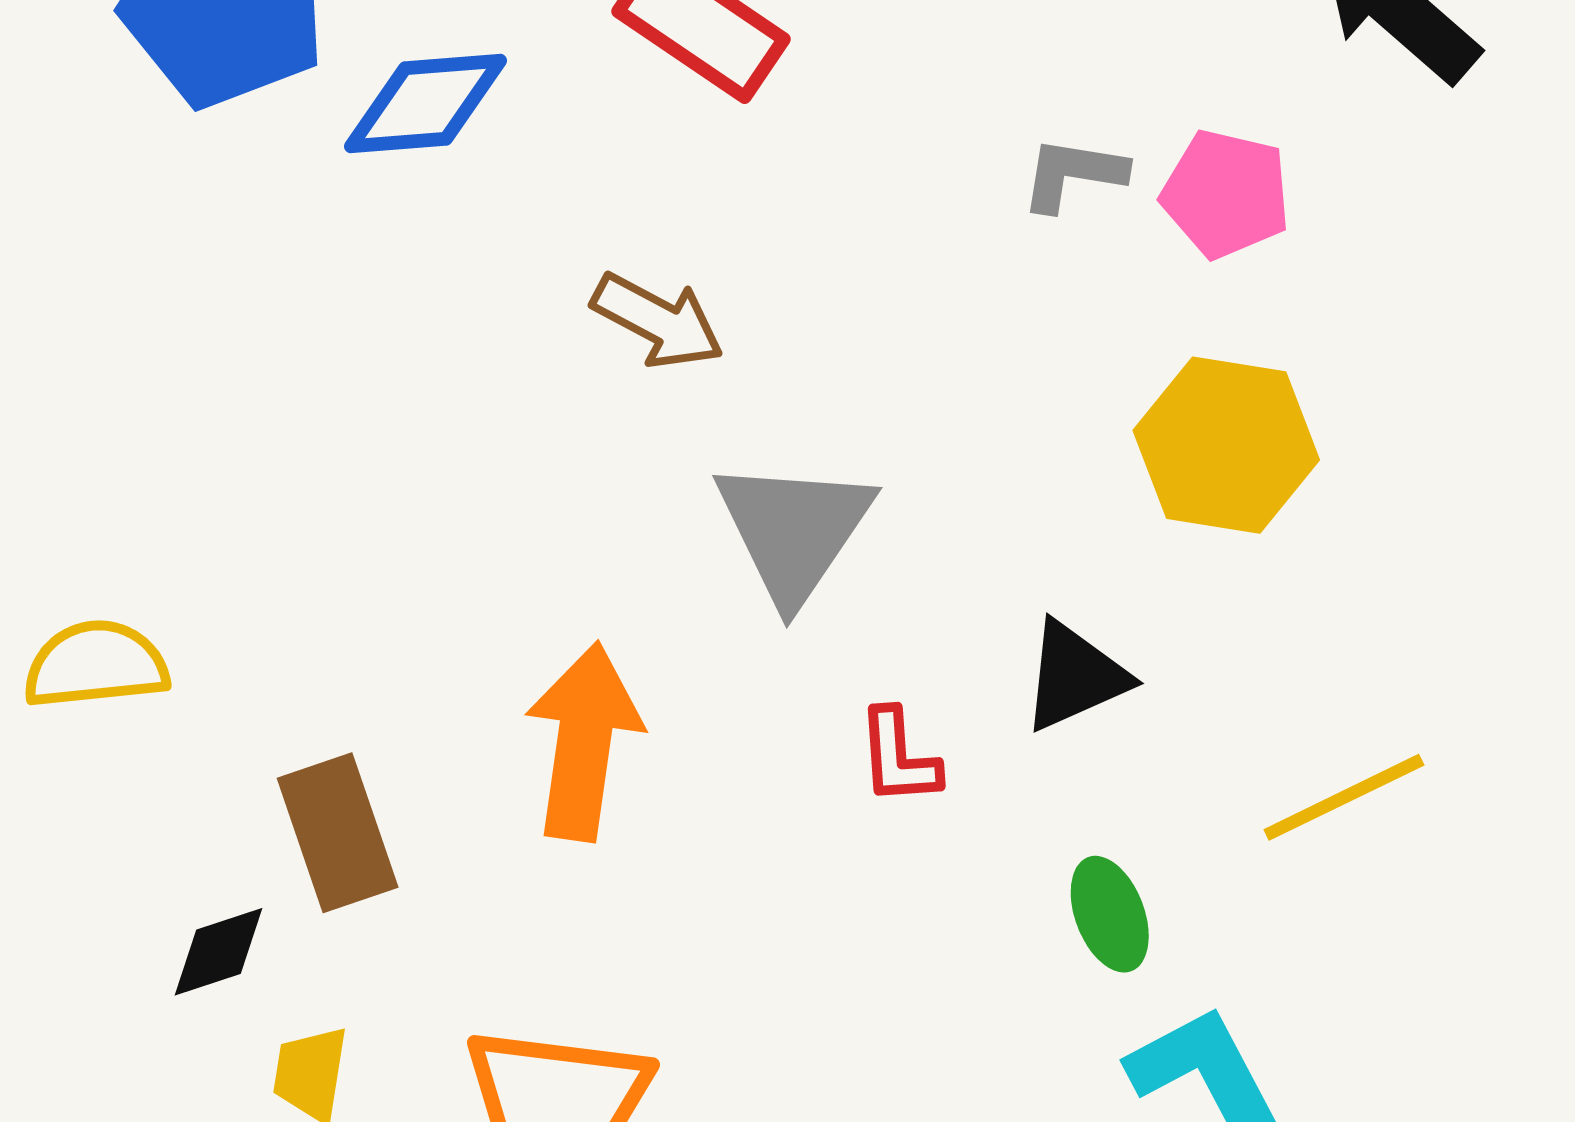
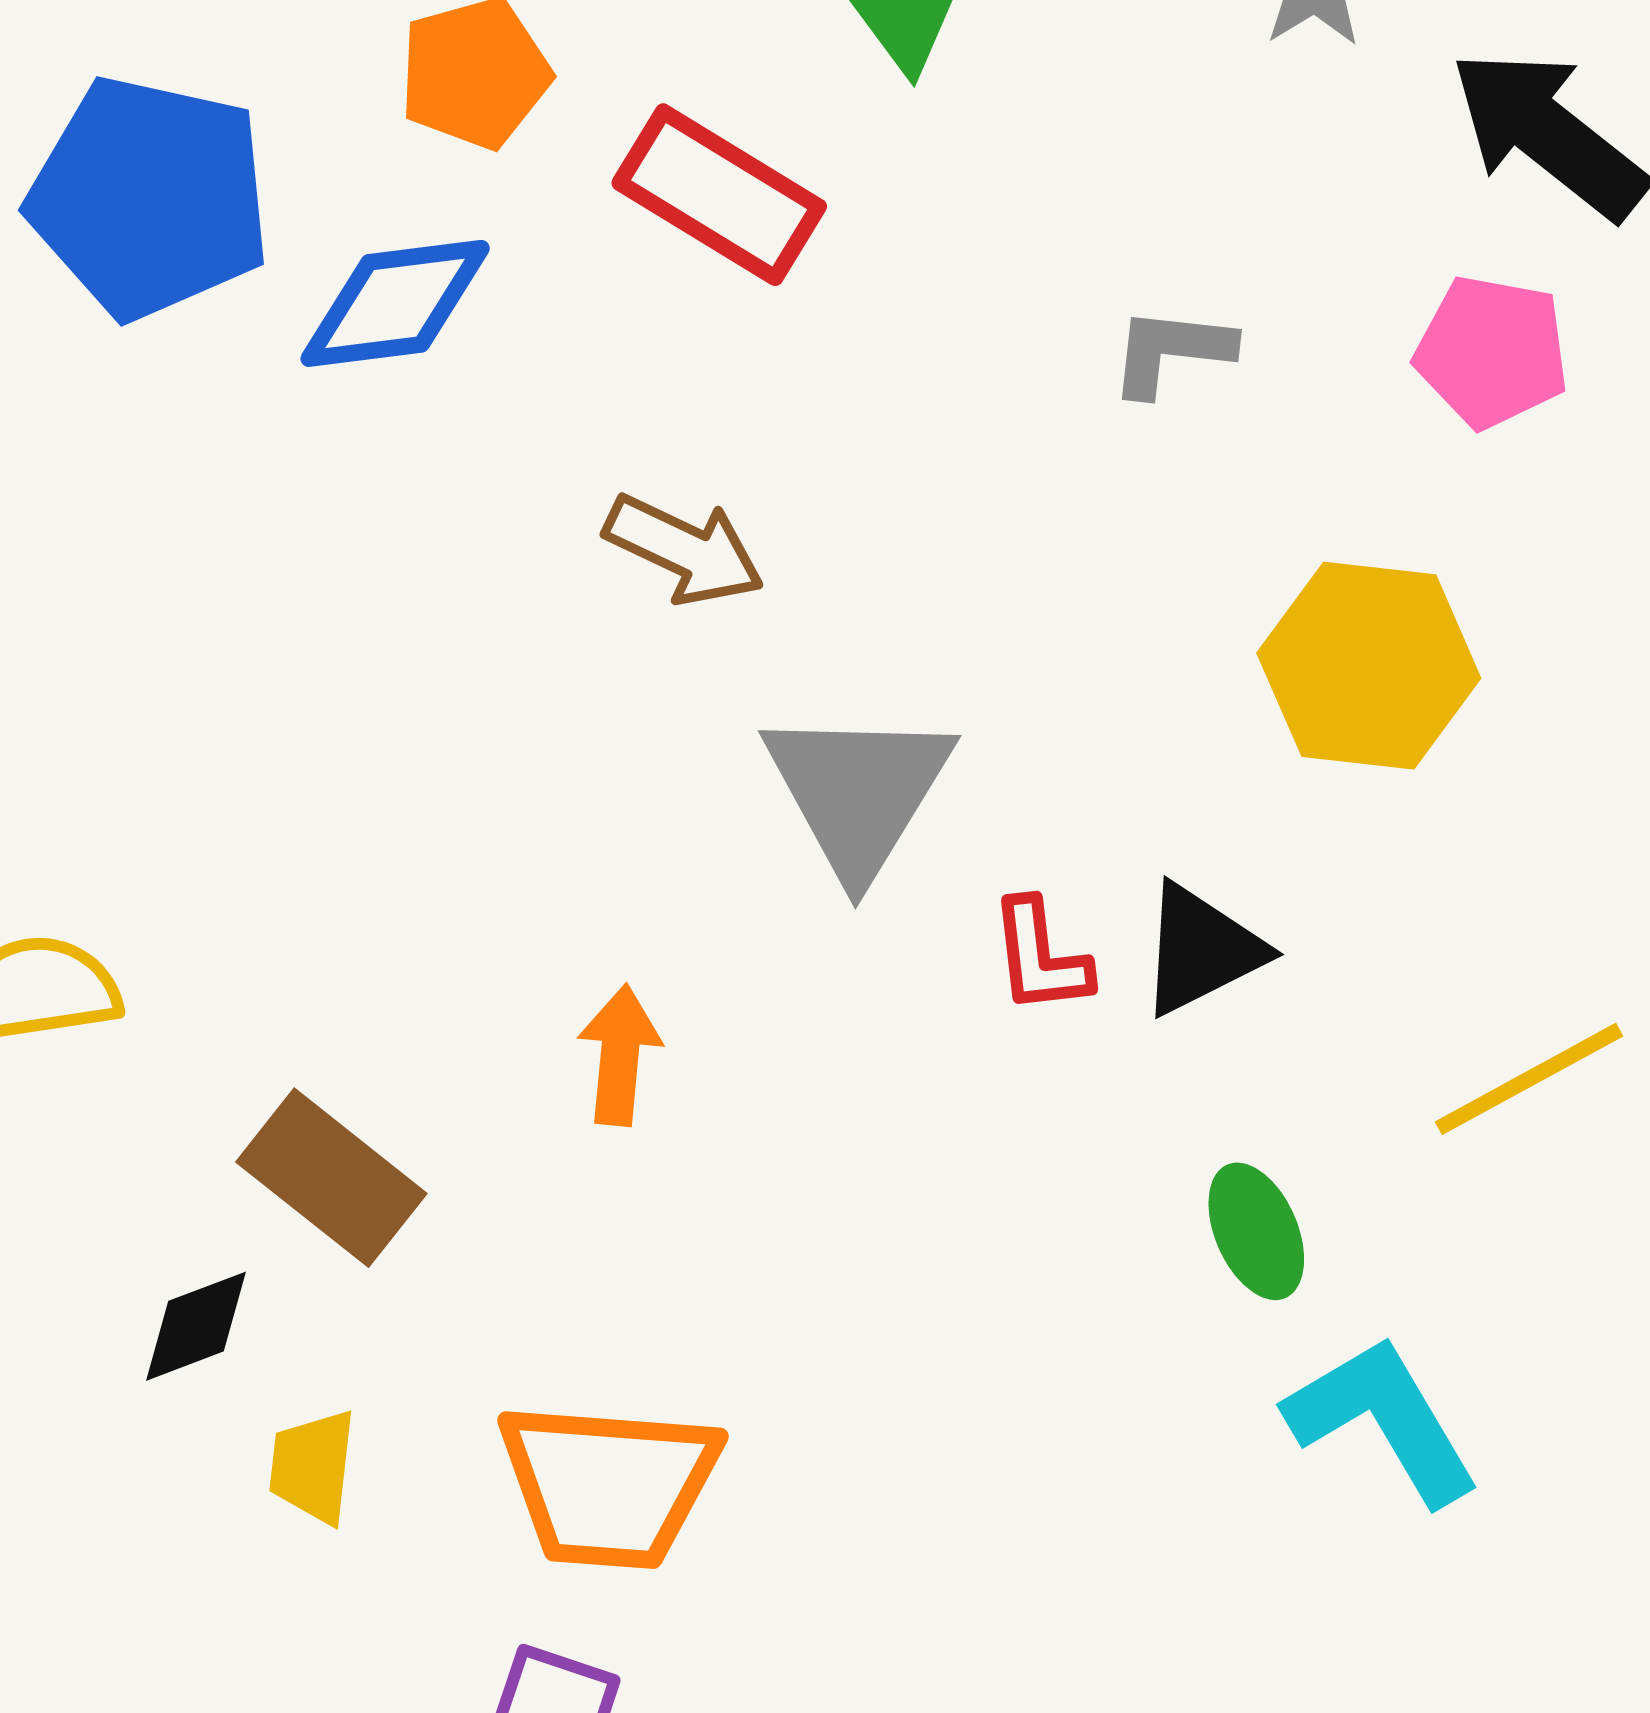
pink pentagon: (1226, 194) -> (1492, 352), moved
orange arrow: (584, 742) -> (620, 1055), size x0.6
red L-shape: (898, 757) -> (1040, 957), moved
brown rectangle: (338, 833) -> (331, 1178), turned -30

